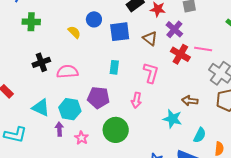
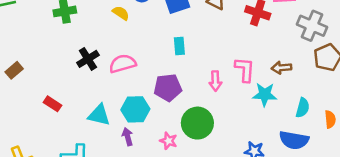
pink L-shape: (151, 73) -> (245, 70), moved
pink star: (81, 138) -> (168, 141), moved

